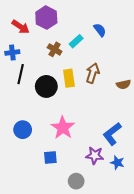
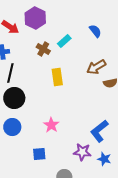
blue semicircle: (100, 30) -> (95, 31), moved
brown arrow: (93, 73) -> (96, 67), moved, turned -138
black circle: (46, 86) -> (14, 98), moved
pink star: (63, 128) -> (51, 125), size x0.7

